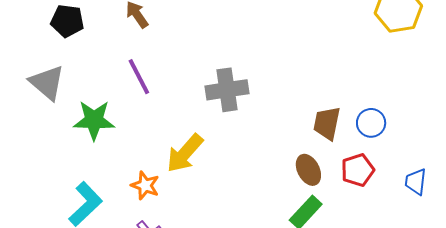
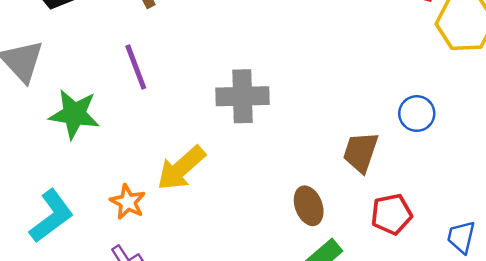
blue circle: (371, 123) -> (417, 114), moved
brown ellipse: (308, 170) -> (309, 206), moved

